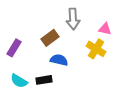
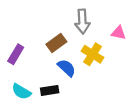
yellow cross: (96, 49) -> (93, 54), moved
blue semicircle: (59, 60) -> (67, 68), turned 30

